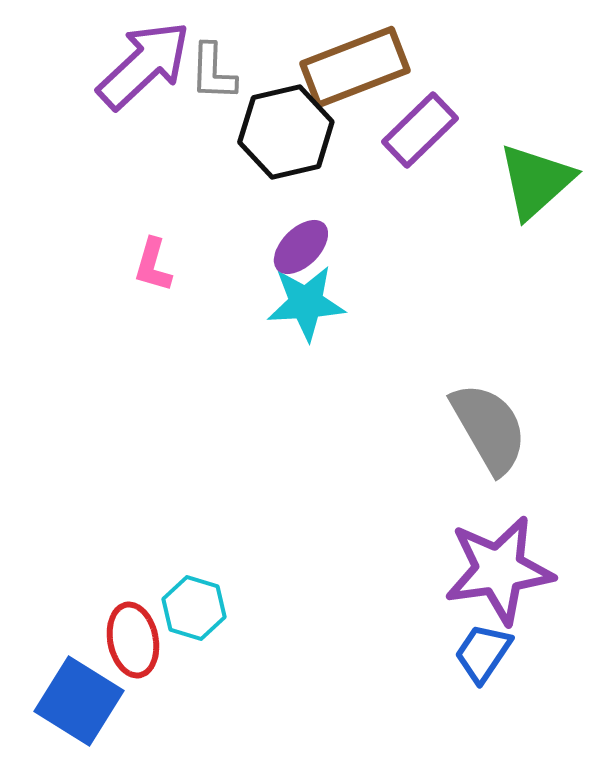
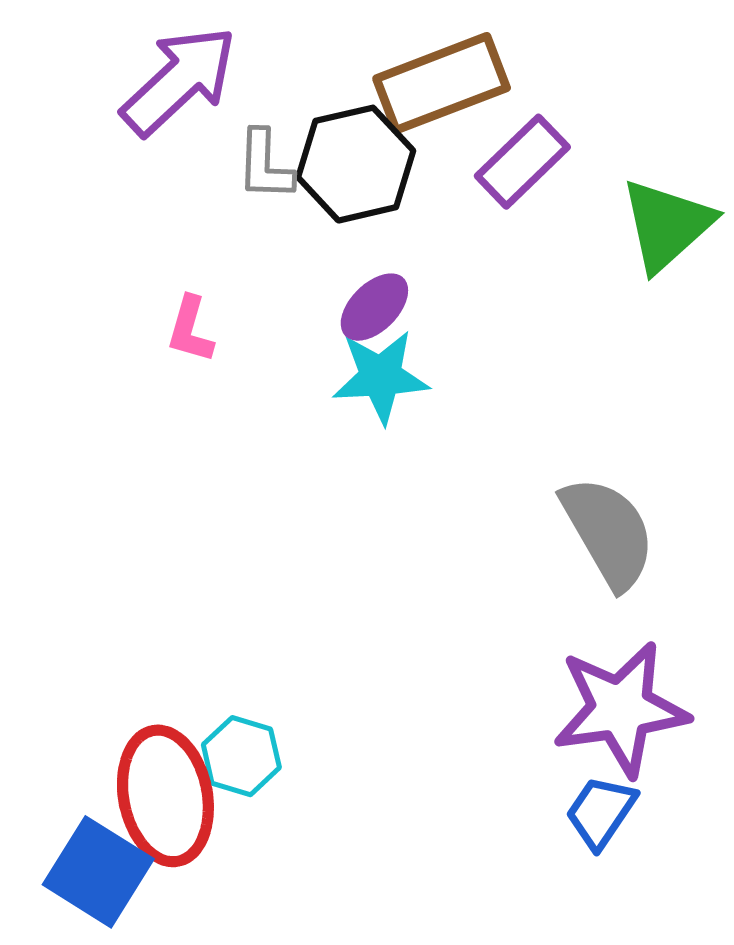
gray L-shape: (213, 72) -> (265, 165), moved
red ellipse: (133, 640) -> (165, 796), size x1.5

